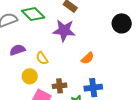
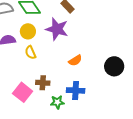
black circle: (122, 23) -> (114, 66), moved
yellow circle: (30, 76) -> (28, 31), moved

